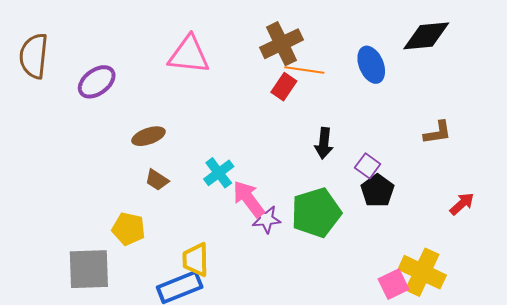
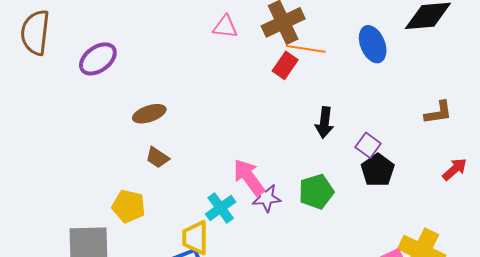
pink triangle: (189, 55) -> (225, 27), moved, size x0.6
cyan cross: (219, 173) -> (221, 208), moved
red arrow: (462, 204) -> (455, 169), moved
green pentagon: (316, 213) -> (316, 192), size x0.7

